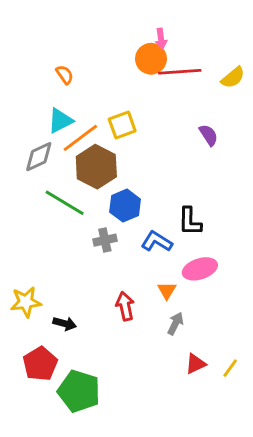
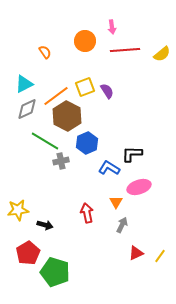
orange circle: (151, 59) -> (85, 41), moved
cyan triangle: (60, 121) -> (24, 84), moved
purple semicircle: (209, 135) -> (107, 91), moved
black L-shape: (190, 221) -> (132, 154), turned 90
gray cross: (105, 240) -> (61, 161), moved

